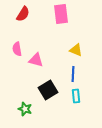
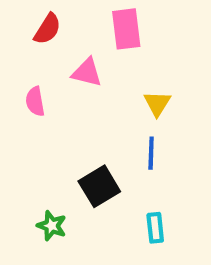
yellow triangle: (76, 50) -> (157, 104), turned 40
pink triangle: (36, 60) -> (87, 72), moved
cyan rectangle: (76, 96) -> (155, 228), moved

